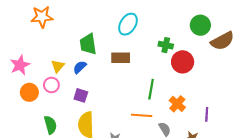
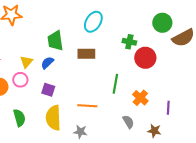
orange line: (142, 115) -> (87, 106), moved

